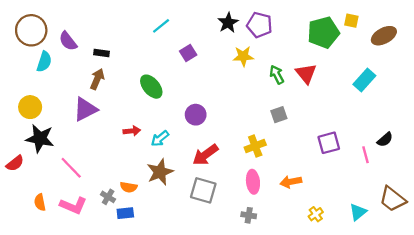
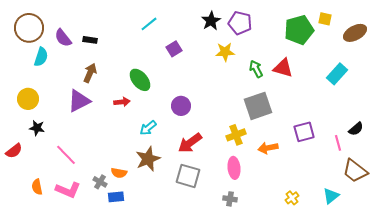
black rectangle: (102, 53) -> (90, 40), moved
red triangle: (306, 74) -> (283, 68), turned -35
gray square: (279, 115) -> (258, 106), size x1.8
red arrow: (132, 131) -> (122, 102), moved
black star: (40, 138) -> (37, 128), size x0.6
orange arrow: (291, 182) -> (268, 148), moved
brown trapezoid: (393, 199) -> (355, 171), moved

